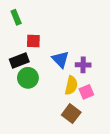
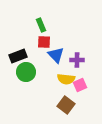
green rectangle: (16, 17) -> (41, 25), moved
red square: (33, 41) -> (44, 42), moved
yellow semicircle: (71, 85) -> (66, 79), turned 84

